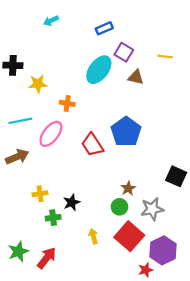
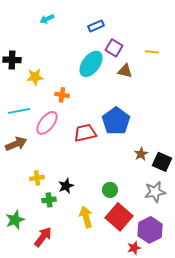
red trapezoid: (92, 145) -> (85, 133), turned 110
brown star: (128, 188) -> (141, 154), moved
gray star: (152, 209) -> (155, 192), moved
yellow arrow: (93, 236) -> (86, 217), size x1.5
green star: (18, 251) -> (15, 220), moved

